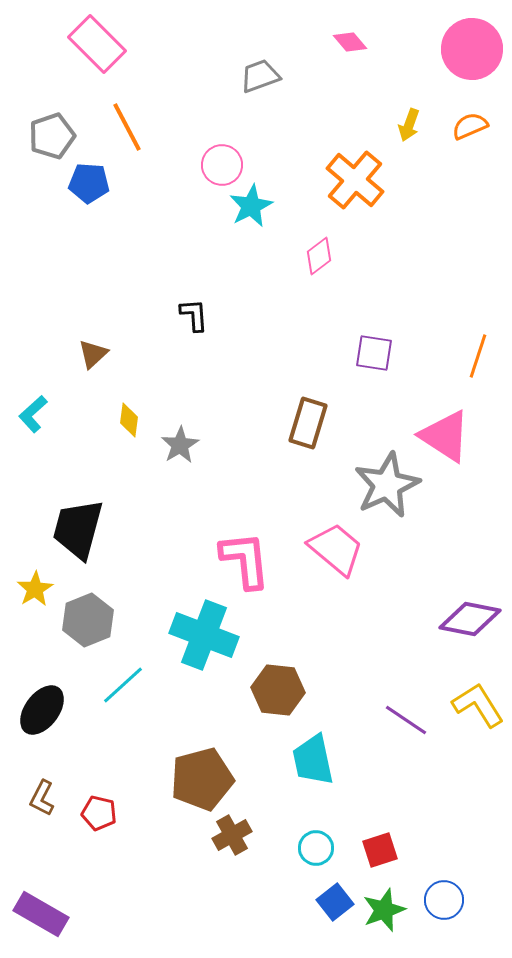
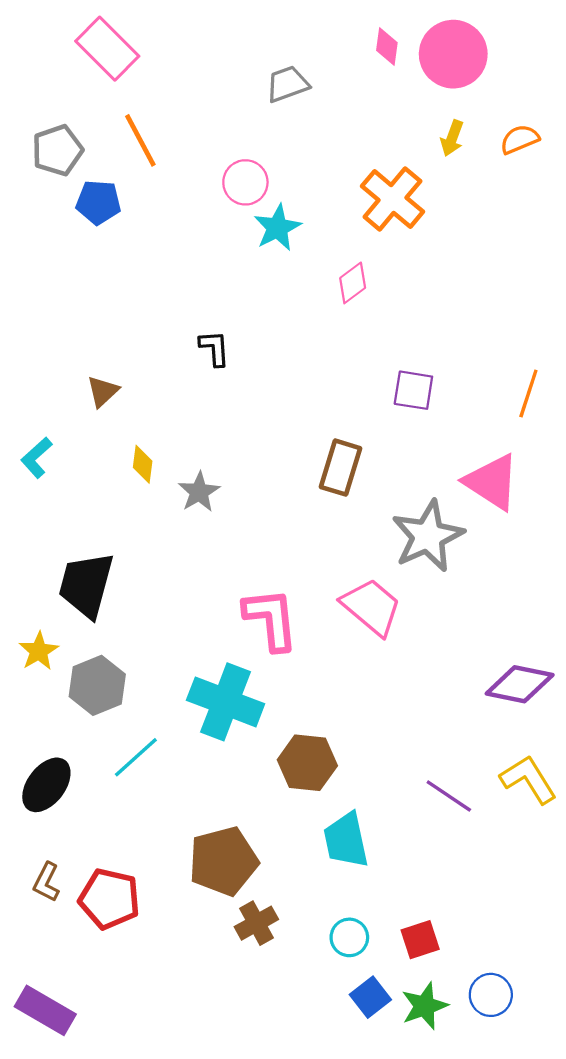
pink diamond: (350, 42) -> (387, 46), turned 48
pink circle: (472, 49) -> (453, 54), moved
red pentagon: (99, 813) -> (109, 899), size x1.6

